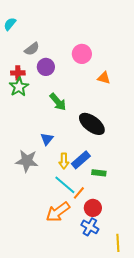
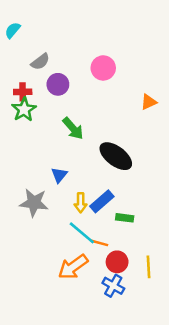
orange triangle: (104, 78) -> (149, 102), moved, turned -40
orange line: (79, 193) -> (99, 243), turned 64
yellow line: (118, 243) -> (149, 267), moved

